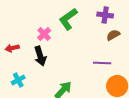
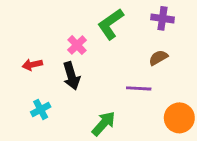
brown semicircle: (113, 35) -> (158, 58), moved
purple line: (102, 63) -> (139, 88), moved

